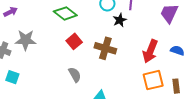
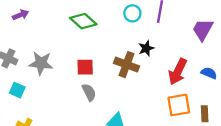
black star: (120, 20) -> (146, 48), moved
gray star: (26, 40) -> (41, 63), moved
red square: (74, 41) -> (85, 67), moved, turned 35

